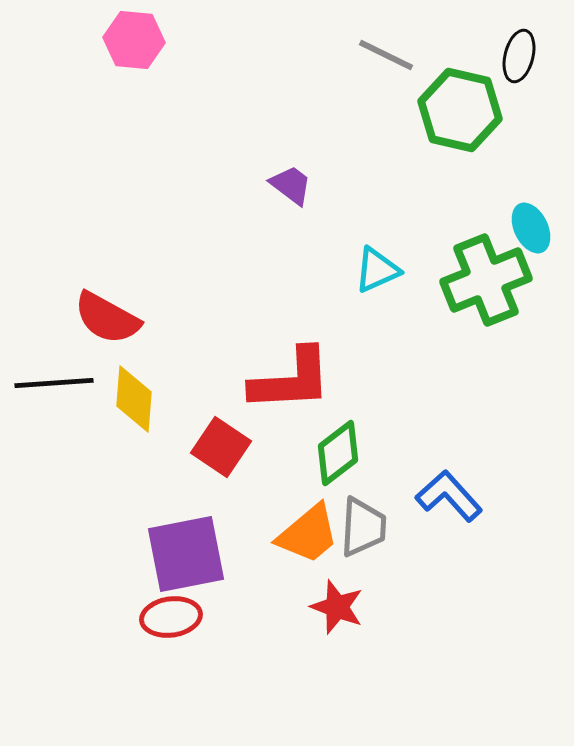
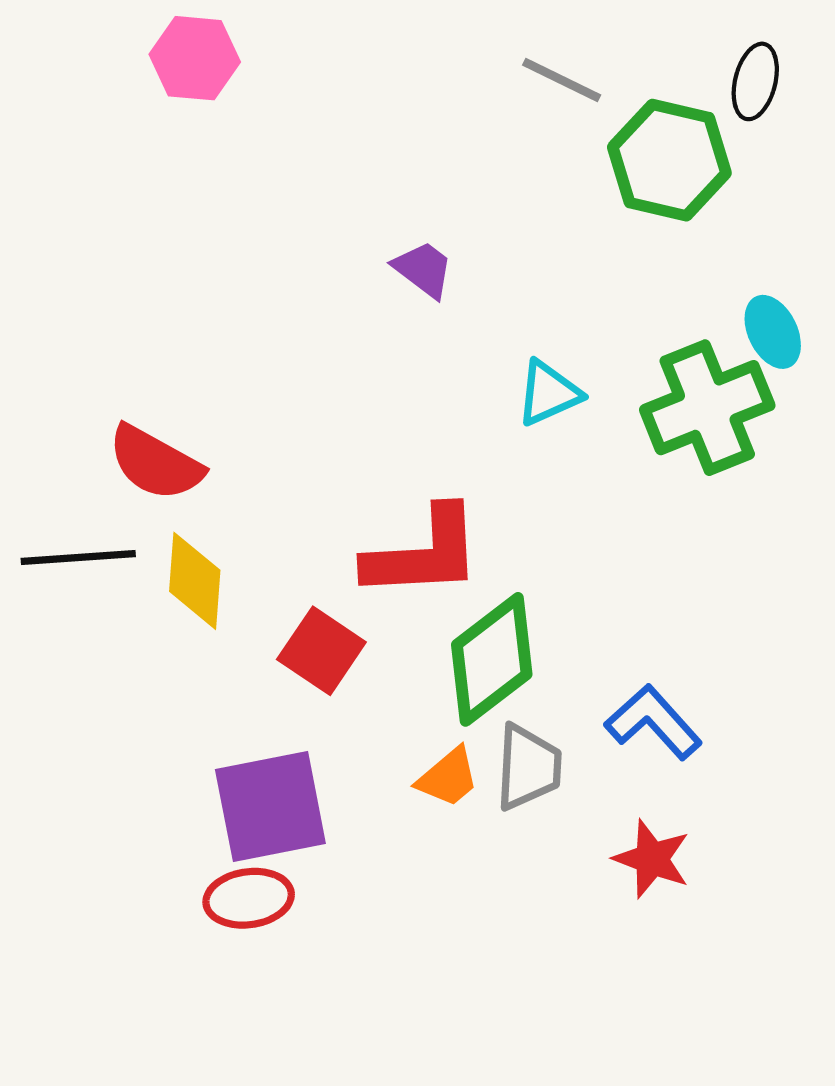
green diamond: (338, 453) -> (492, 659), size x1.4
orange trapezoid: (308, 534) -> (448, 777), size x0.7
red star: (337, 607) -> (652, 859), moved

